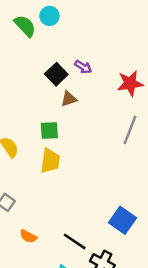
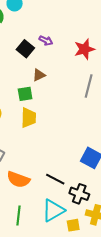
brown triangle: (69, 99) -> (39, 75), moved
orange semicircle: (28, 236) -> (18, 179), size x1.6

